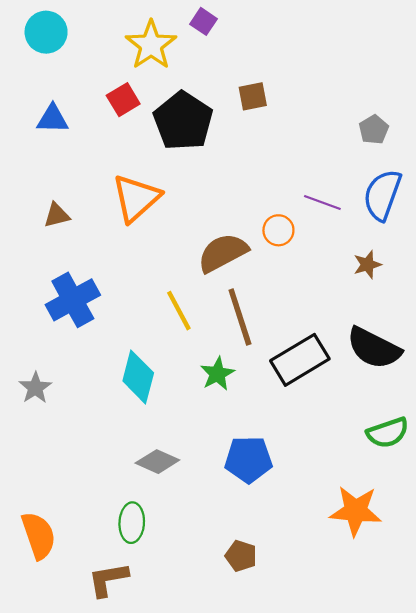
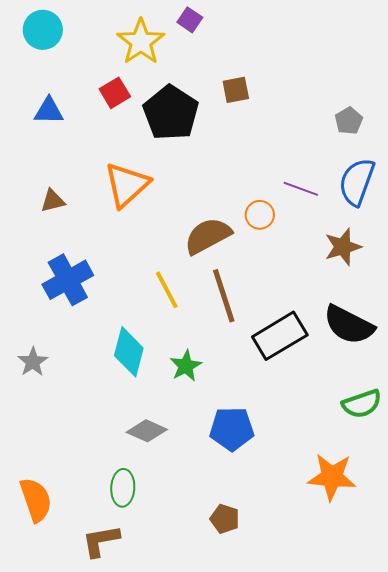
brown star: (367, 265) -> (343, 247), size x1.4
green star: (217, 374) -> (186, 366), moved

